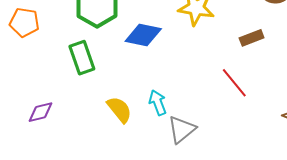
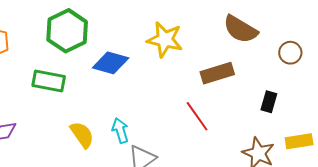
brown rectangle: (252, 38) -> (217, 73), size x1.4
green rectangle: (82, 58) -> (49, 81), turned -64

